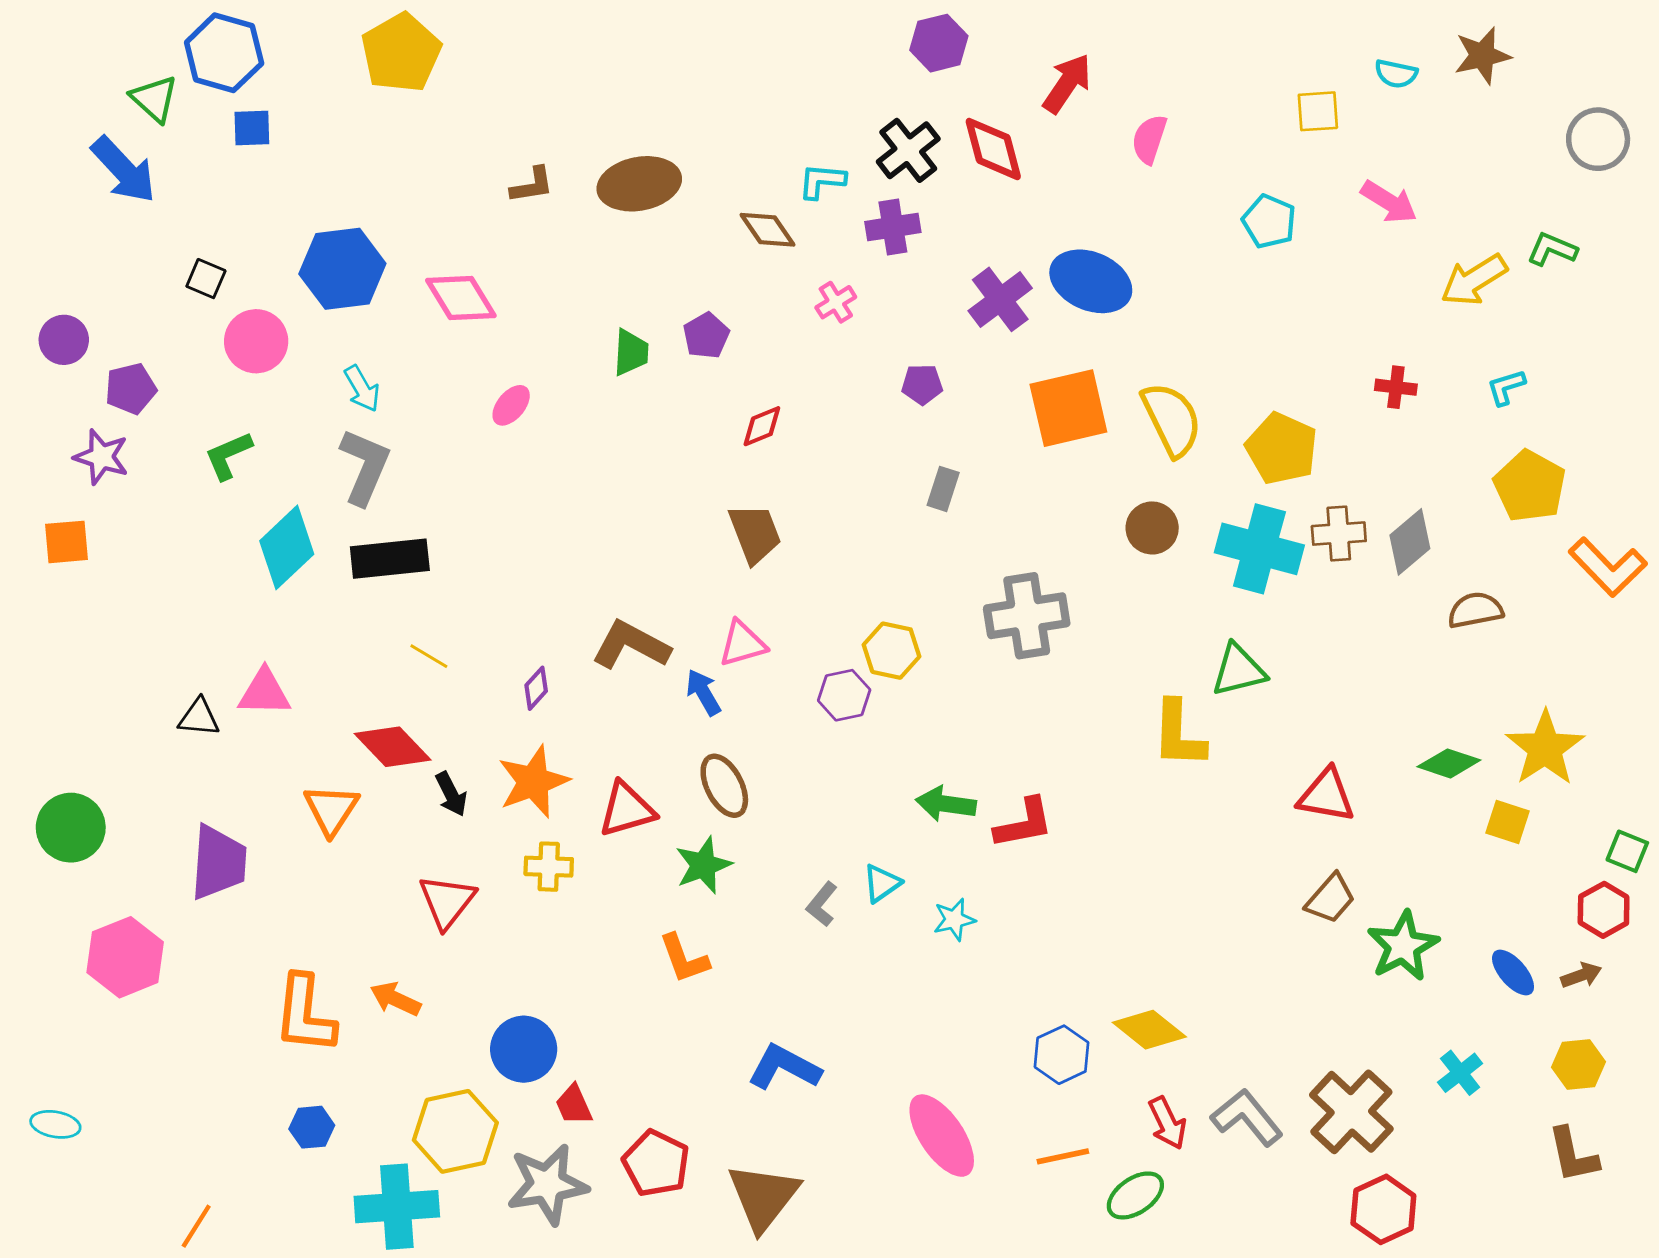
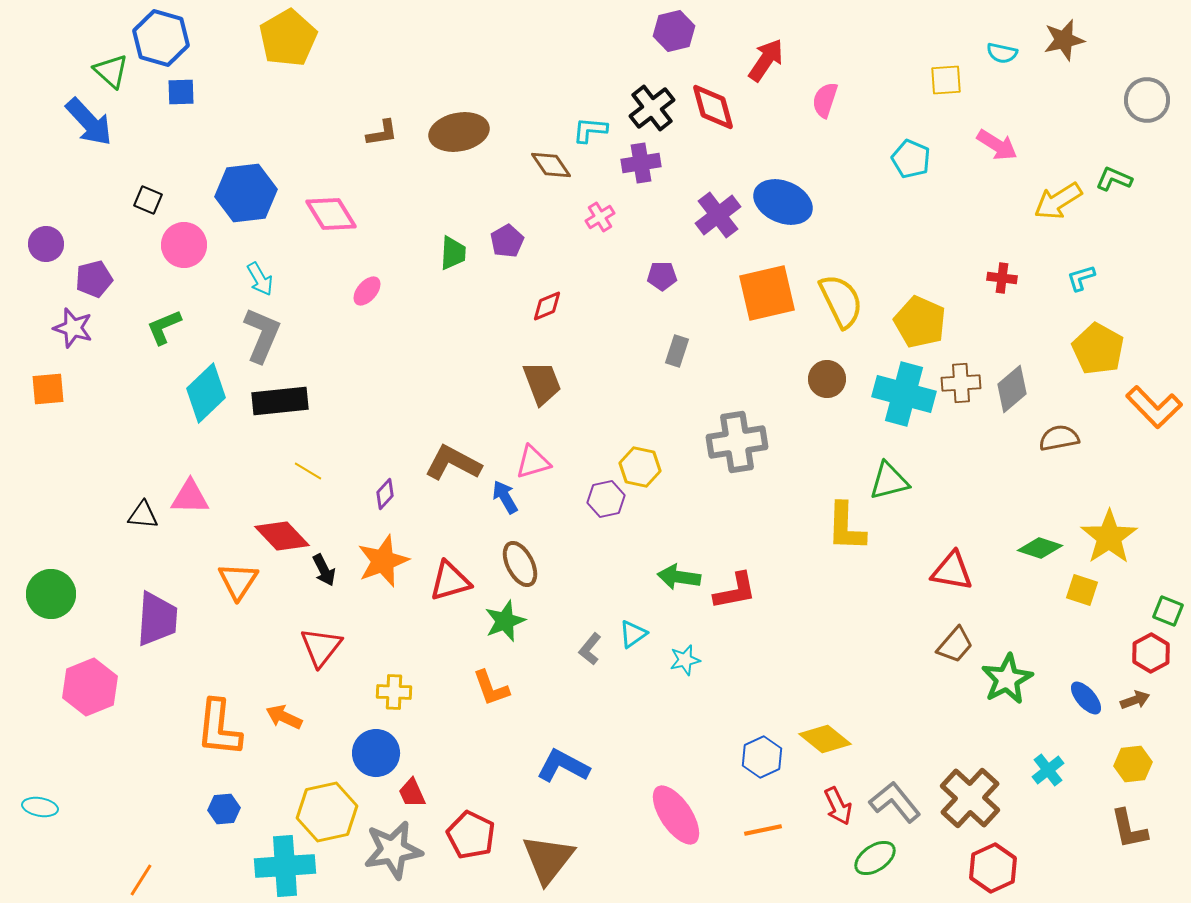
yellow cross: (549, 867) -> (394, 692), moved
green ellipse: (1135, 1195) -> (875, 858), moved

